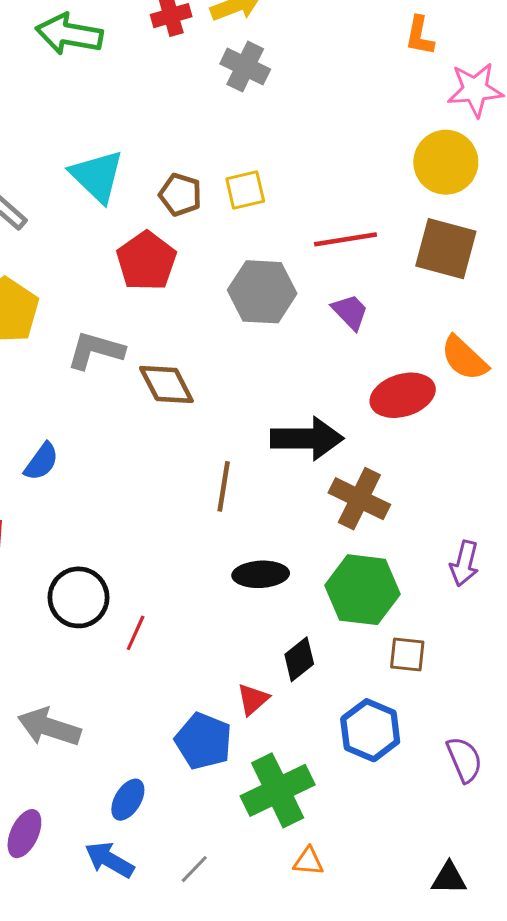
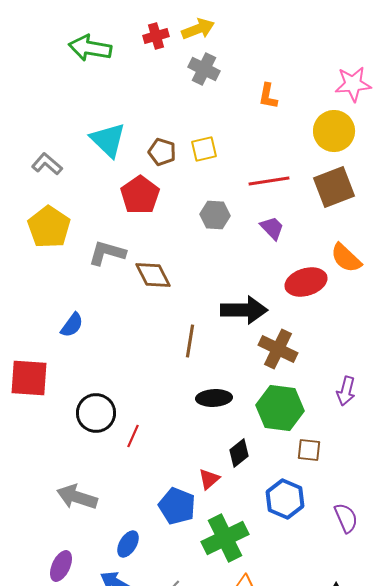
orange L-shape: (420, 36) -> (268, 96), moved
brown square: (446, 249) -> (334, 187), turned -36
gray hexagon: (262, 292) -> (215, 215), size x0.7

